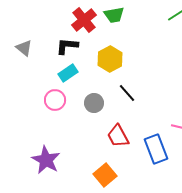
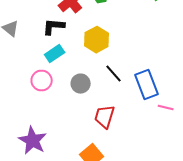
red trapezoid: (118, 136) -> (105, 117), turned 45
blue rectangle: (156, 149) -> (147, 85), moved

